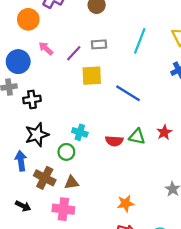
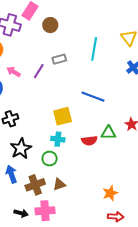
yellow square: (92, 76) -> (63, 116), moved
brown cross: (45, 178) -> (35, 185), turned -36
pink cross: (63, 209) -> (45, 211), moved

